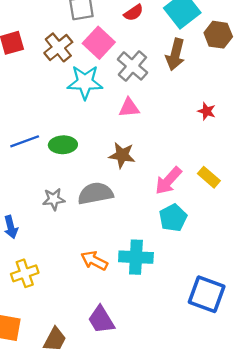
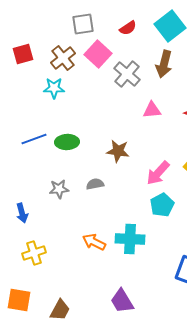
cyan star: (85, 82) -> (54, 88), moved, size x0.7
pink triangle: (129, 108) -> (152, 110), moved
gray semicircle: (95, 193) -> (95, 184), size x0.6
purple trapezoid: (101, 320) -> (122, 301), moved

